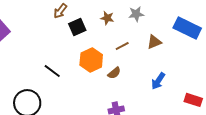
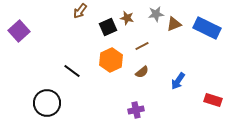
black square: (77, 27) -> (108, 27), moved
brown triangle: (154, 42) -> (174, 24), moved
brown semicircle: (114, 73) -> (142, 72), moved

